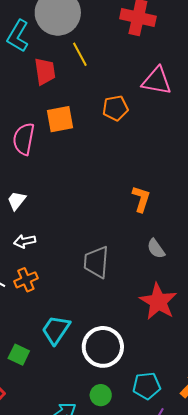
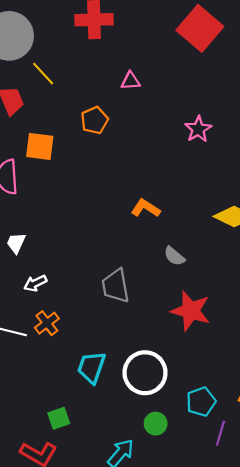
pink triangle: (157, 81) -> (131, 81), size x0.6
orange square: (60, 119) -> (40, 146), turned 32
orange L-shape: (141, 199) -> (146, 208), turned -60
green square: (19, 355) -> (59, 418), moved, turned -30

